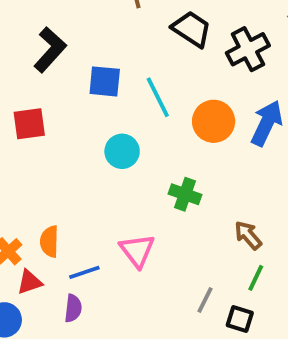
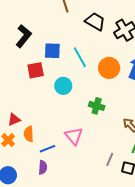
red square: (29, 124) -> (36, 70), moved
red triangle: (30, 282) -> (14, 120), moved

